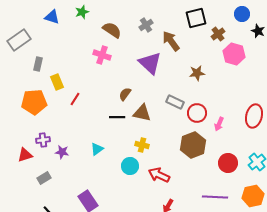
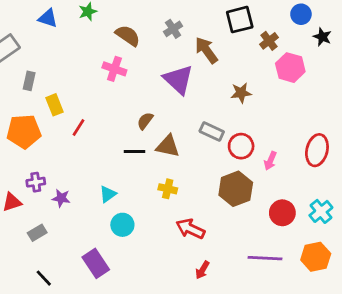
cyan circle: (130, 166) -> (122, 225), moved

